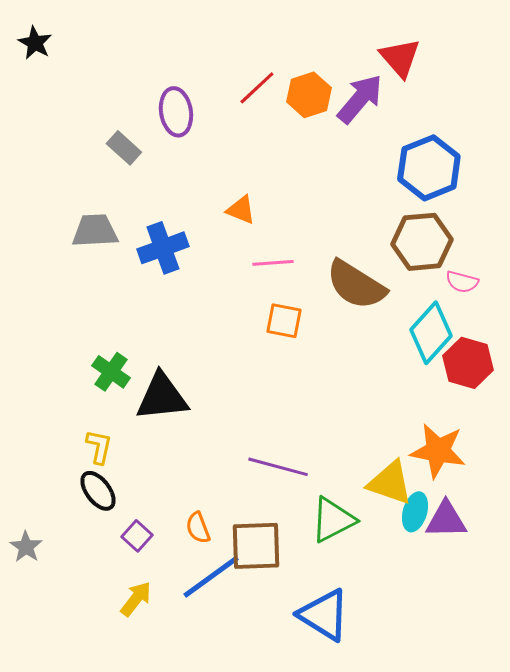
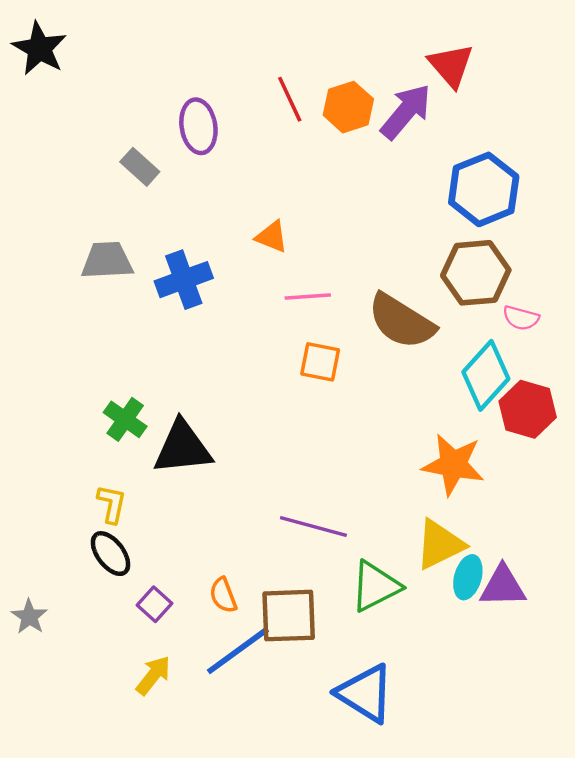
black star: (35, 43) -> (39, 48), size x1.4
red line: (257, 88) -> (290, 99), turned -72
orange star: (438, 451) -> (453, 464), moved
yellow triangle: (390, 483) -> (440, 545), turned -45

